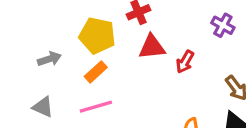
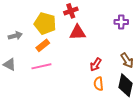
purple cross: (223, 25) -> (121, 22), turned -32
red arrow: (185, 62) -> (96, 65), moved

